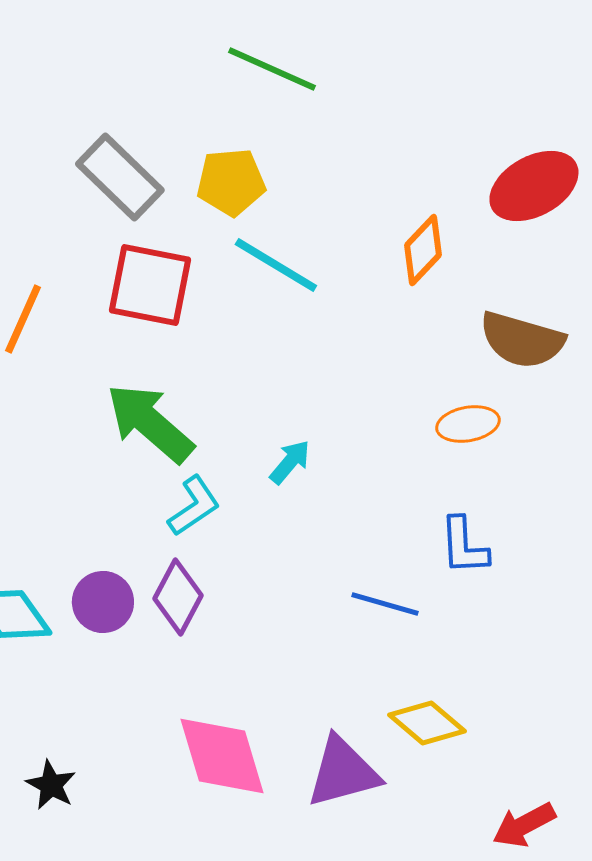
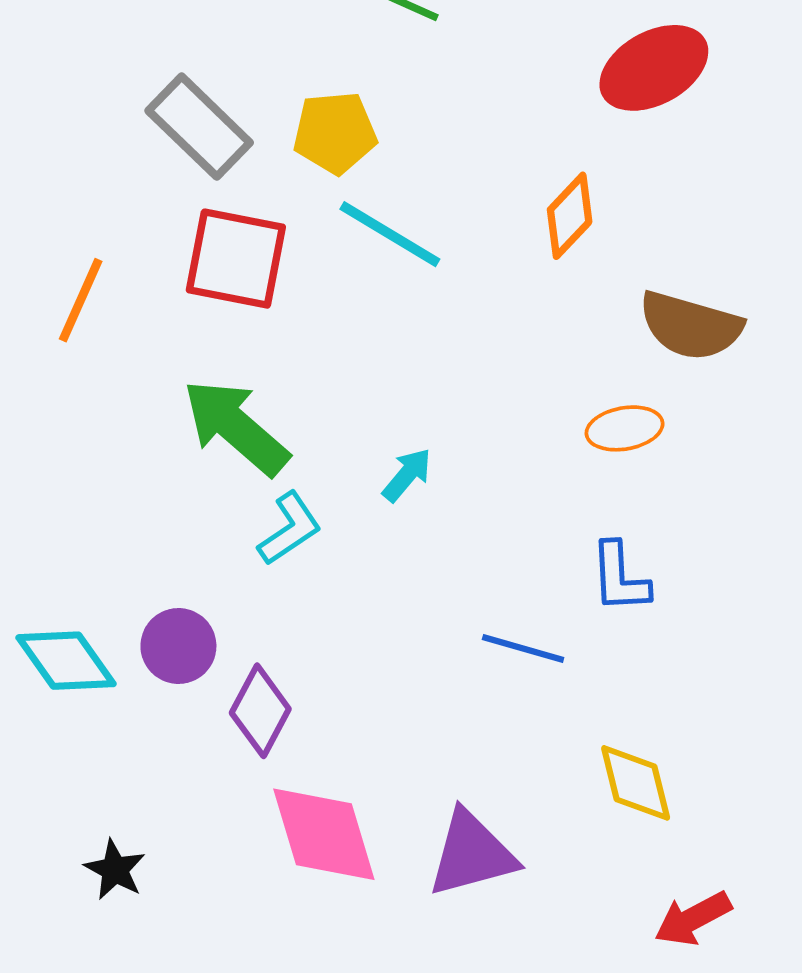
red ellipse: (534, 186) -> (654, 68), moved
purple diamond: (178, 597) -> (260, 711), moved
yellow diamond: (427, 723) -> (636, 783), moved, turned 36

